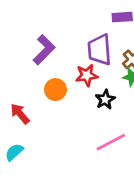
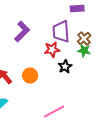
orange circle: (55, 90) -> (30, 76), moved
pink line: (111, 142) -> (54, 112), moved

